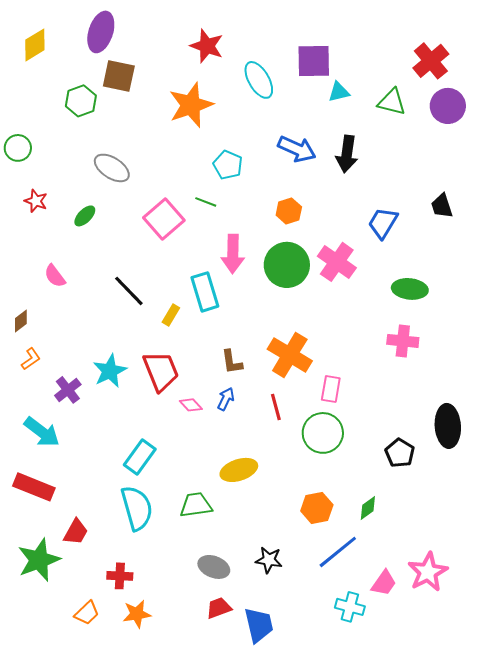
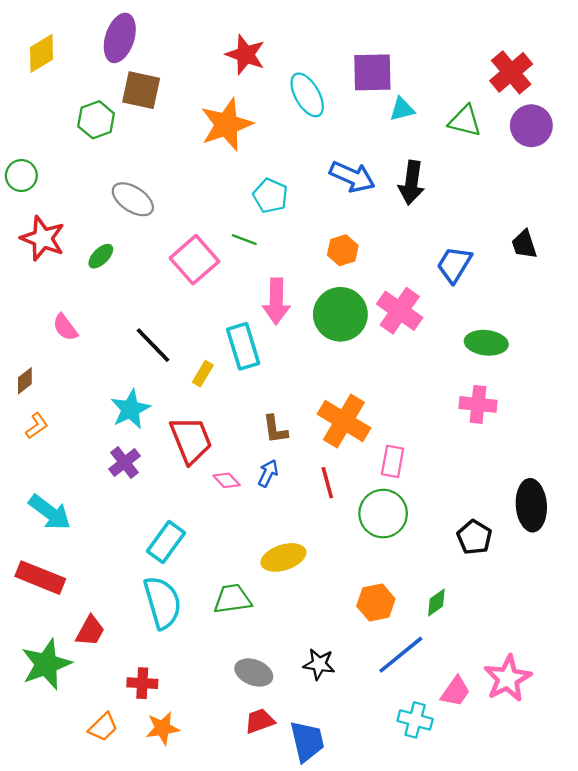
red star: (36, 201) -> (43, 238), size x1.6
cyan star: (110, 371) -> (130, 409), moved
purple cross: (68, 390) -> (125, 463), moved

